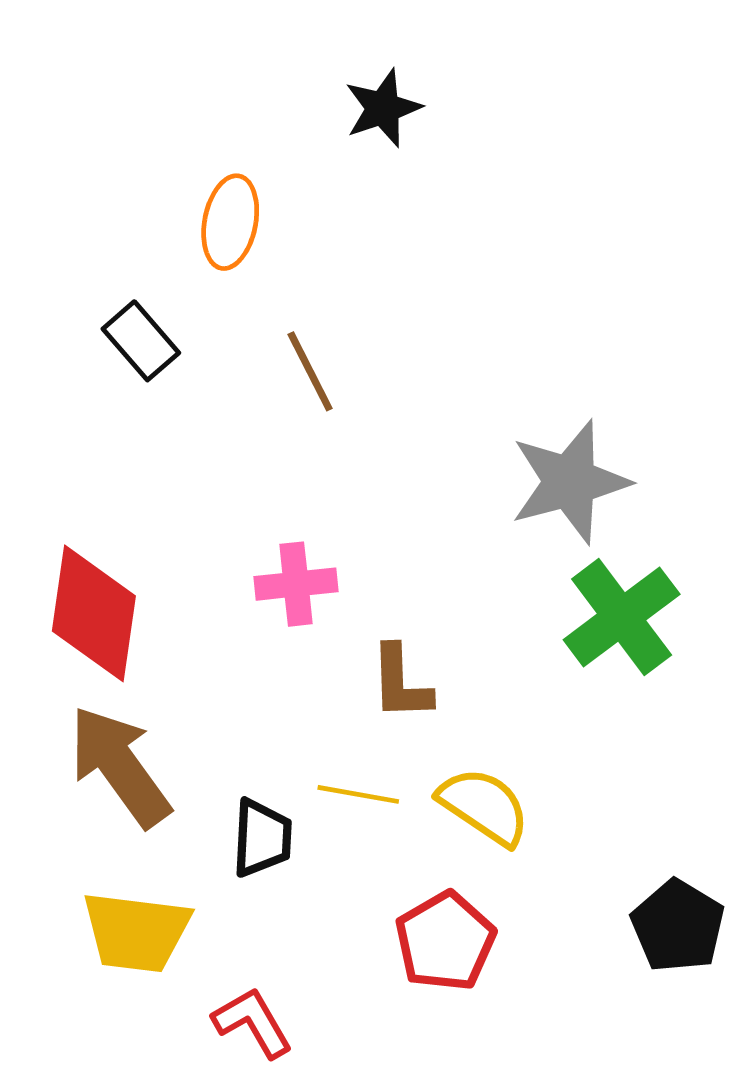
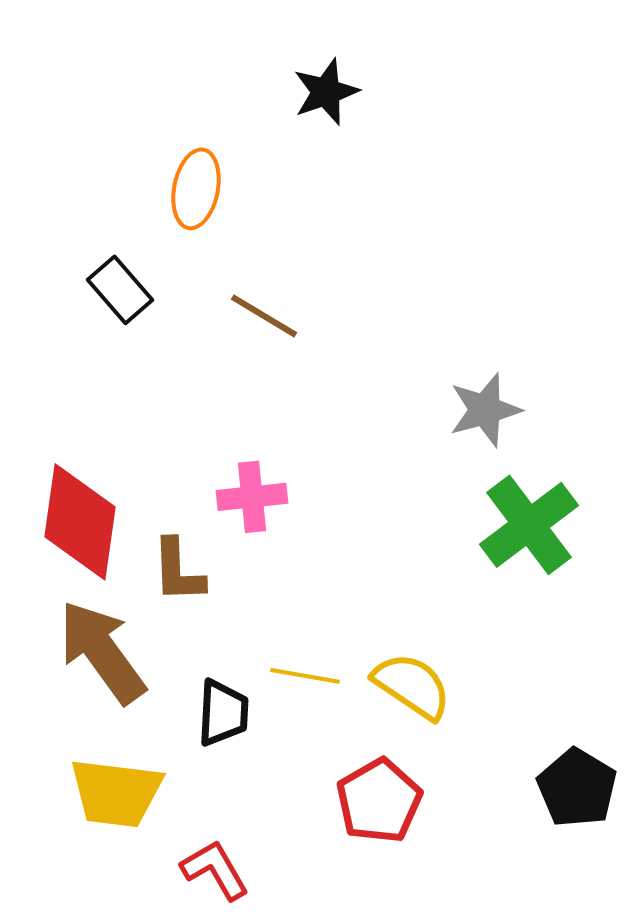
brown line: (310, 371) -> (264, 316), turned -32
gray star: (570, 482) -> (485, 410), size x0.7
brown L-shape: (401, 683) -> (178, 571), moved

